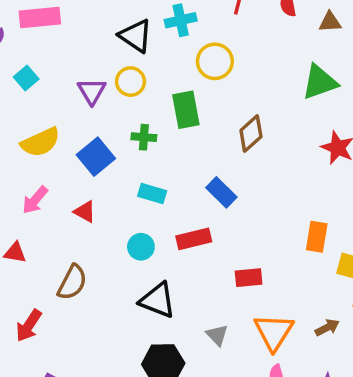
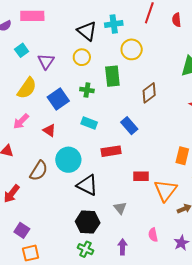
purple triangle: (92, 91) -> (46, 61), moved
yellow semicircle: (40, 142) -> (27, 88), turned -35
cyan circle: (141, 247) -> (68, 160), moved, size x1.6
orange triangle: (274, 332) -> (166, 190), moved

